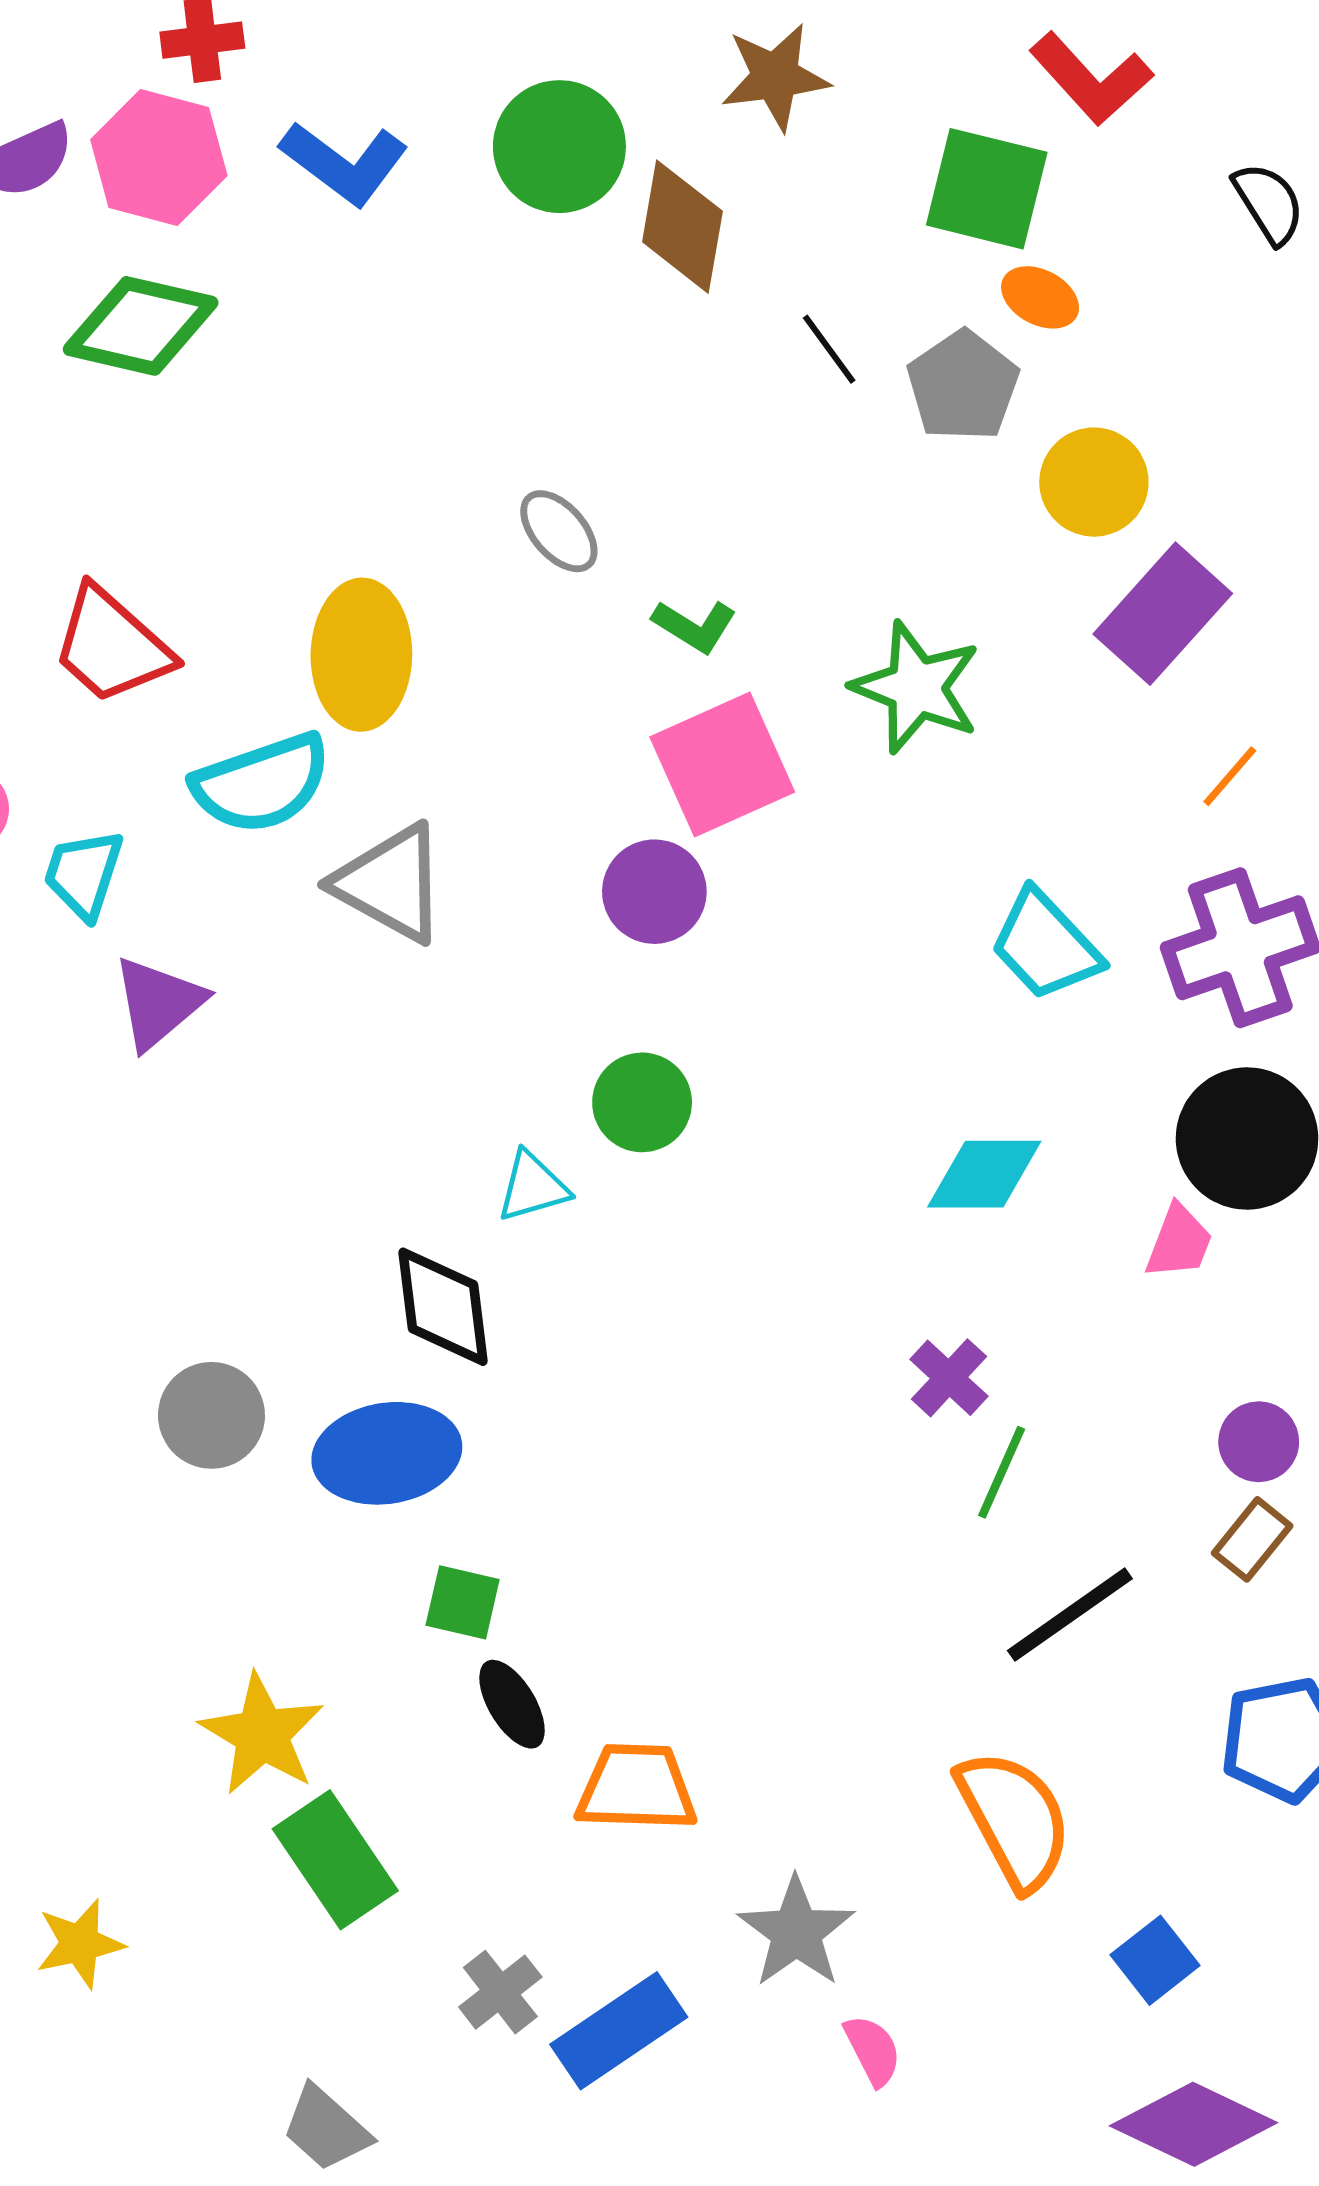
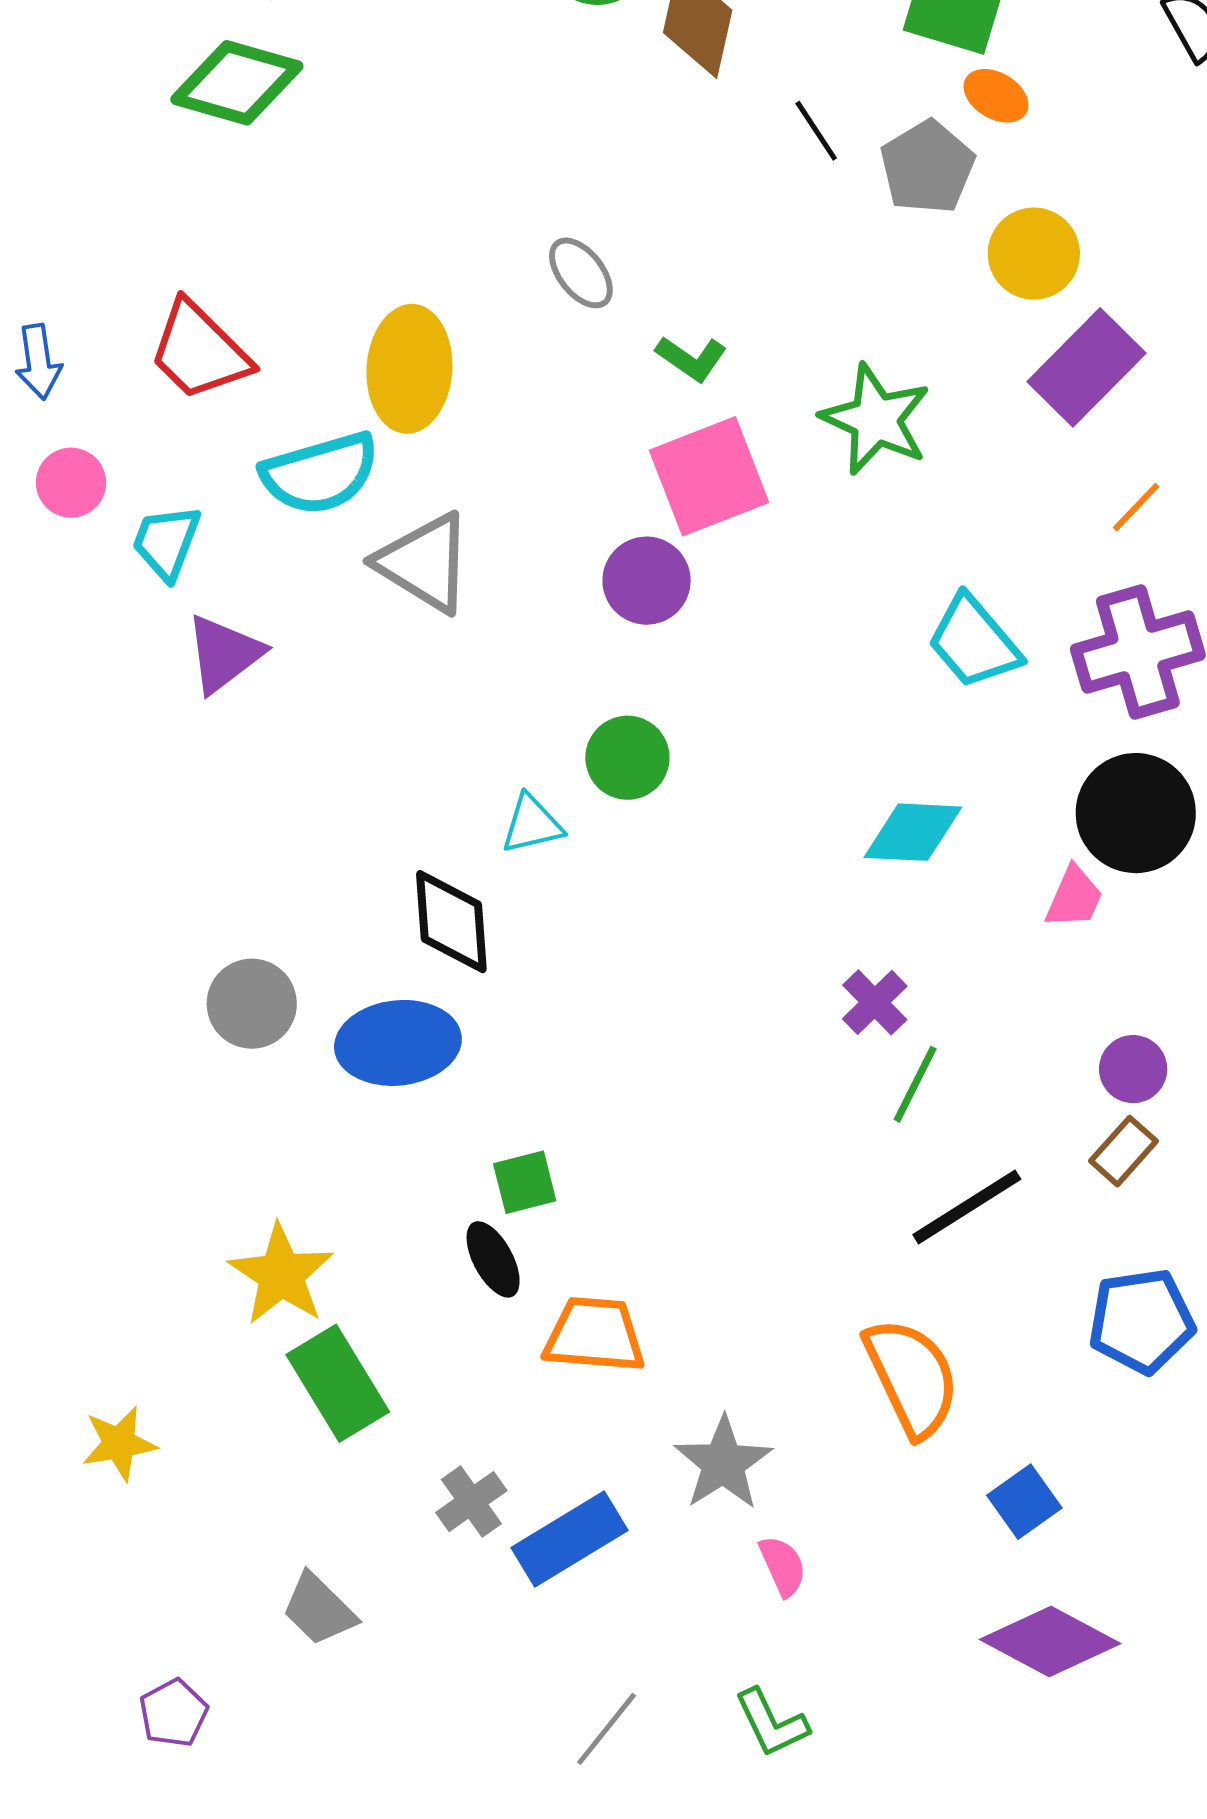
green square: (463, 1602) -> (525, 1182), moved, turned -30

